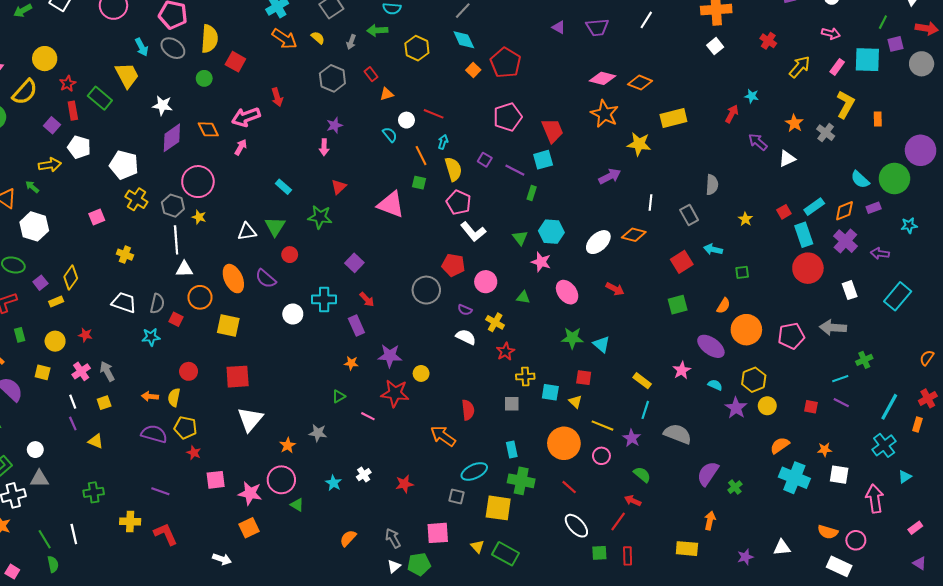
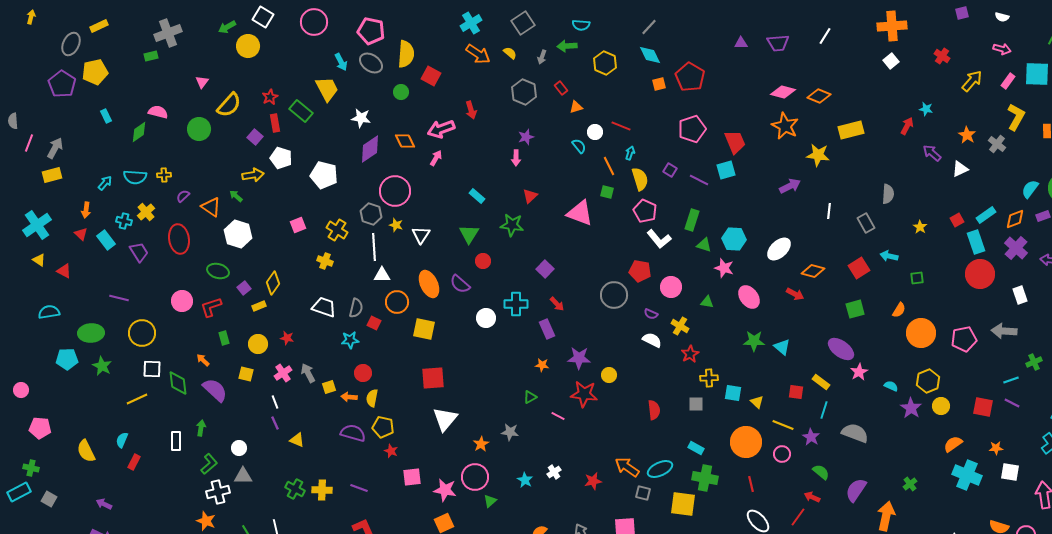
purple triangle: (559, 27) -> (741, 43), turned -32
yellow circle: (45, 59) -> (248, 46), moved
orange square: (473, 70) -> (659, 84), turned 32
cyan semicircle: (860, 180) -> (1030, 189), turned 84
green rectangle: (532, 193) -> (692, 220), moved, size x1.5
yellow cross: (136, 199) -> (337, 230), moved
white triangle: (247, 232) -> (421, 235), moved, turned -48
orange diamond: (634, 235) -> (813, 271), moved
green triangle: (520, 238) -> (704, 245), turned -35
purple ellipse: (711, 346) -> (841, 349), moved
red circle: (189, 371) -> (363, 373), moved
red square: (584, 378) -> (796, 392), moved
yellow square: (104, 403) -> (329, 387), moved
red square: (811, 407) -> (983, 407), size x1.5
orange arrow: (443, 436) -> (627, 467), moved
cyan rectangle: (512, 450) -> (696, 448), turned -49
purple semicircle: (708, 474) -> (856, 490), moved
red line: (569, 487) -> (751, 484), turned 35
green cross: (94, 492) -> (295, 489), turned 36
green triangle: (297, 505) -> (490, 501), turned 48
orange arrow: (710, 520) -> (886, 516), size x1.6
yellow cross: (130, 522) -> (322, 490), moved

